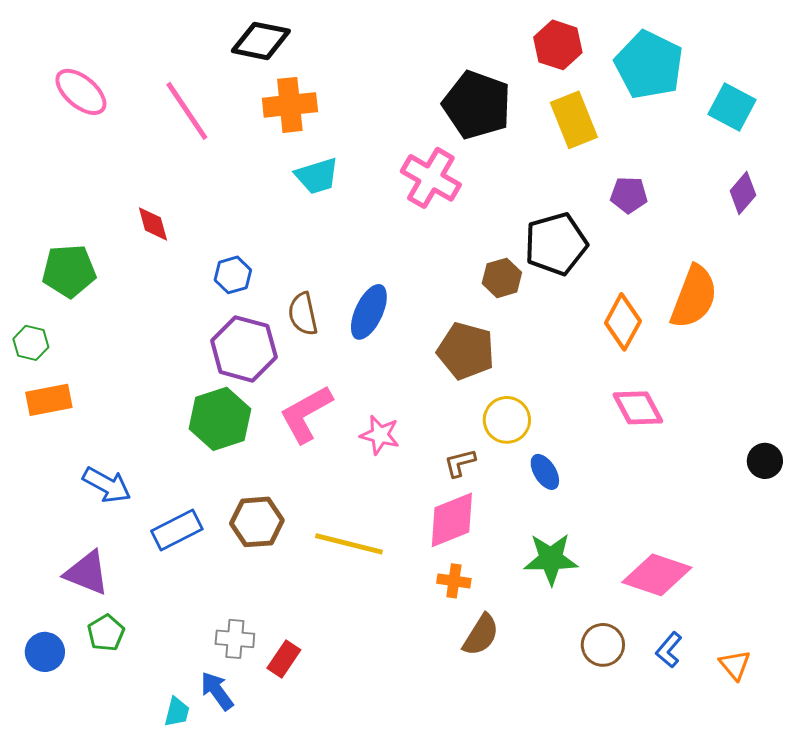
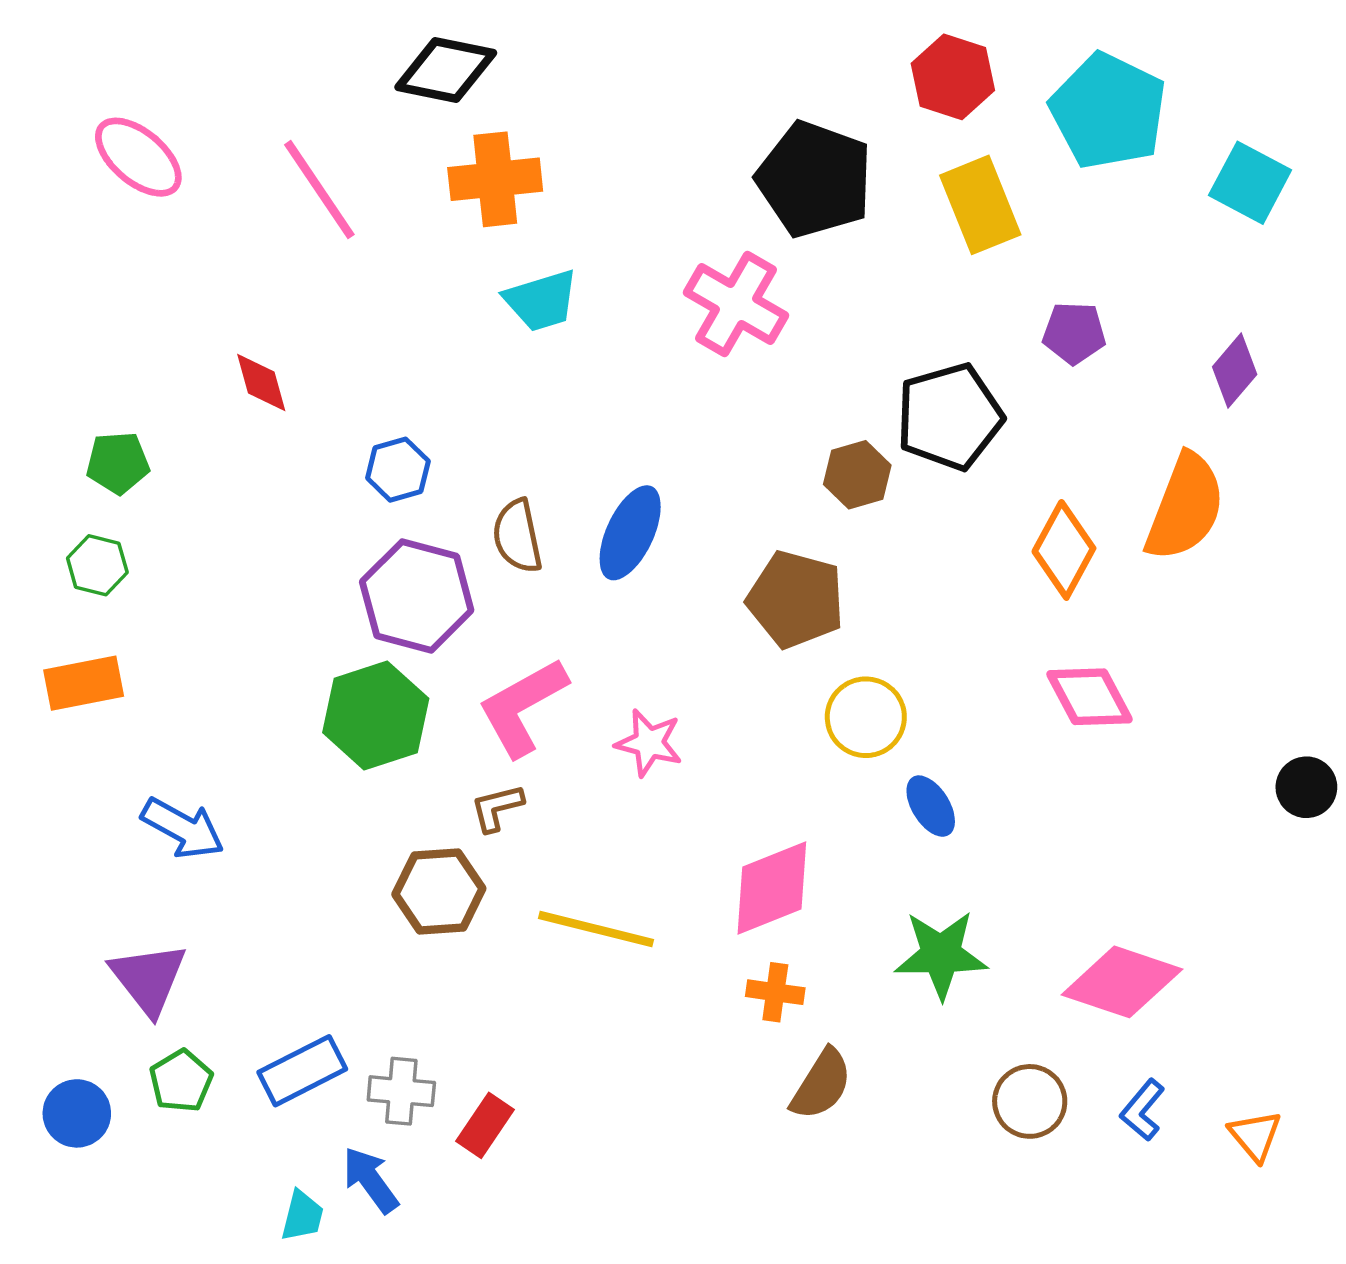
purple diamond: (743, 193) -> (1235, 371), moved
green pentagon: (69, 271) -> (118, 463), size x0.7
green hexagon: (31, 343) -> (97, 565), moved
brown L-shape: (460, 463) -> (497, 808), moved
blue rectangle: (177, 530) -> (302, 1071), moved
purple triangle: (87, 573) -> (149, 979), turned 30

